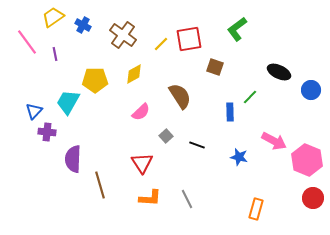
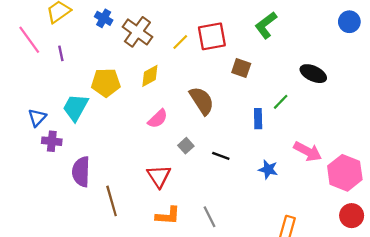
blue cross: (83, 25) -> (104, 18), moved
blue circle: (311, 90) -> (349, 22), moved

